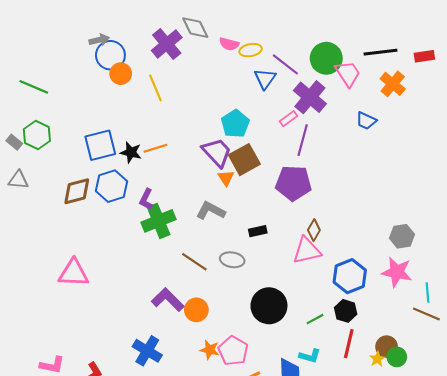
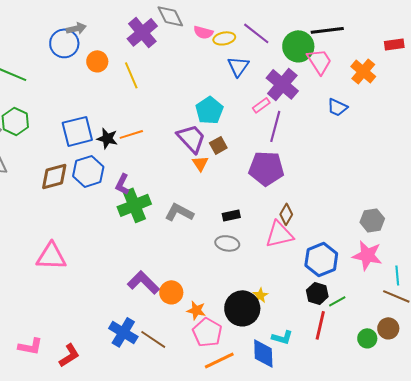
black line: (380, 52) -> (327, 30), moved
blue circle: (110, 55) -> (64, 43), moved
purple line: (285, 64) -> (256, 33), moved
brown square: (244, 160) -> (218, 145), size x0.6
gray L-shape: (211, 211) -> (179, 212), moved
gray ellipse: (232, 260) -> (227, 243), moved
brown line: (194, 262) -> (153, 339), moved
black circle: (269, 306) -> (242, 308), moved
green line: (315, 319) -> (337, 301), moved
brown circle: (387, 347) -> (388, 328), moved
orange star: (210, 350) -> (196, 310), moved
yellow star: (377, 359) -> (260, 295), moved

